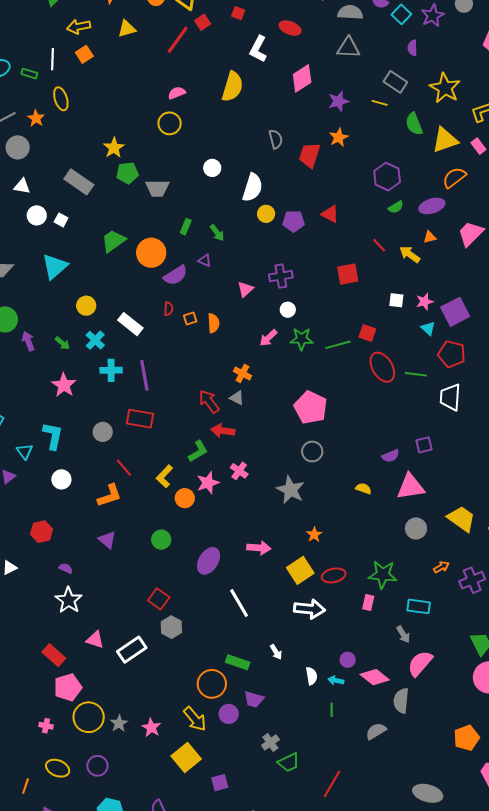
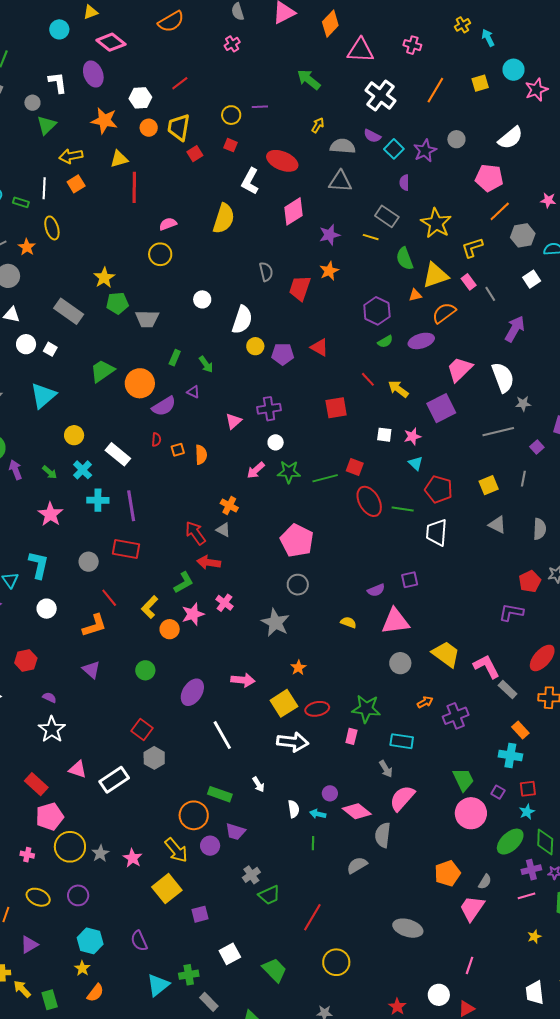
red ellipse: (290, 28) -> (282, 161), size x1.4
red line: (178, 40) -> (134, 187), moved, turned -36
orange triangle: (430, 237) -> (415, 295), moved
purple square: (455, 312) -> (441, 408), moved

